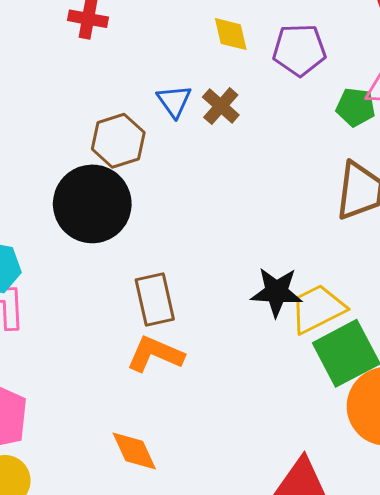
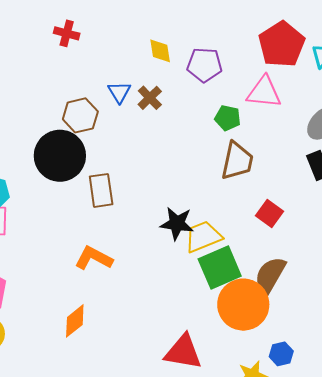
green pentagon: (356, 107) -> (228, 118), moved
brown rectangle: (155, 300) -> (101, 190), moved
orange diamond: (134, 451) -> (75, 321), turned 72

